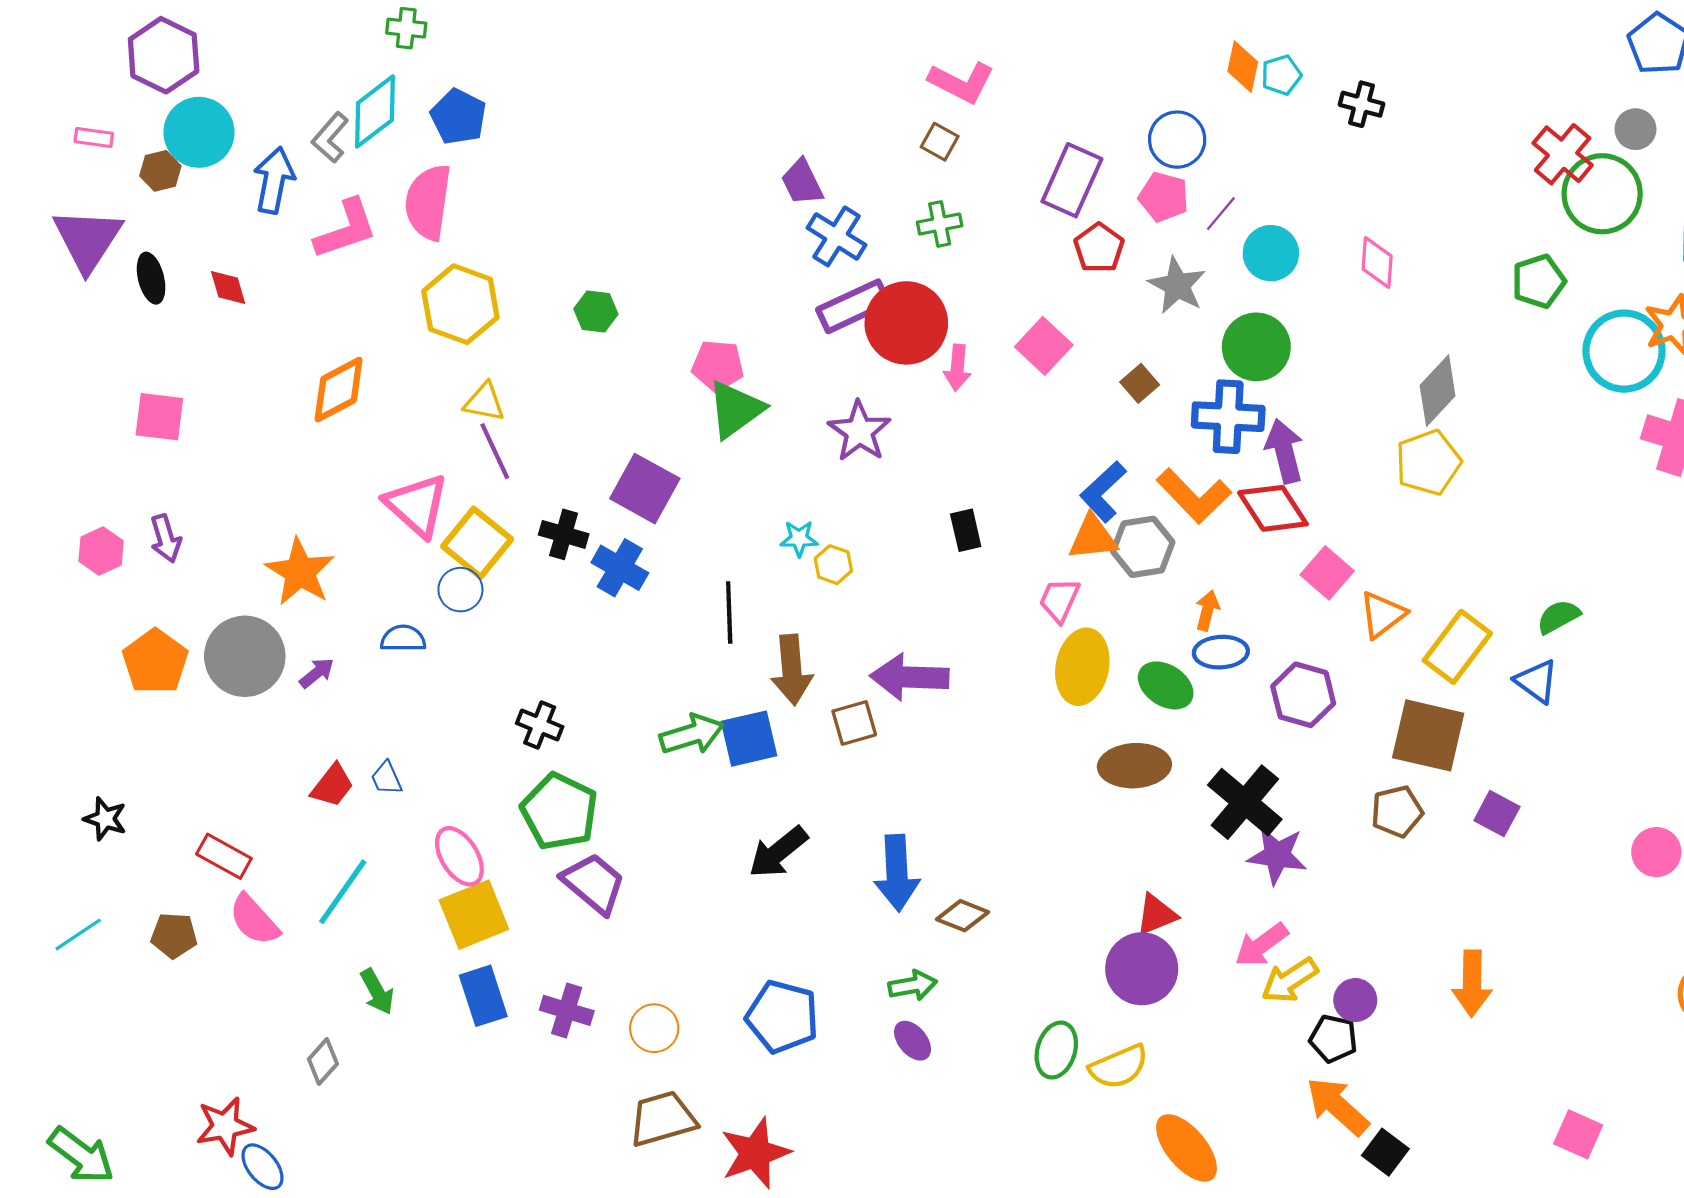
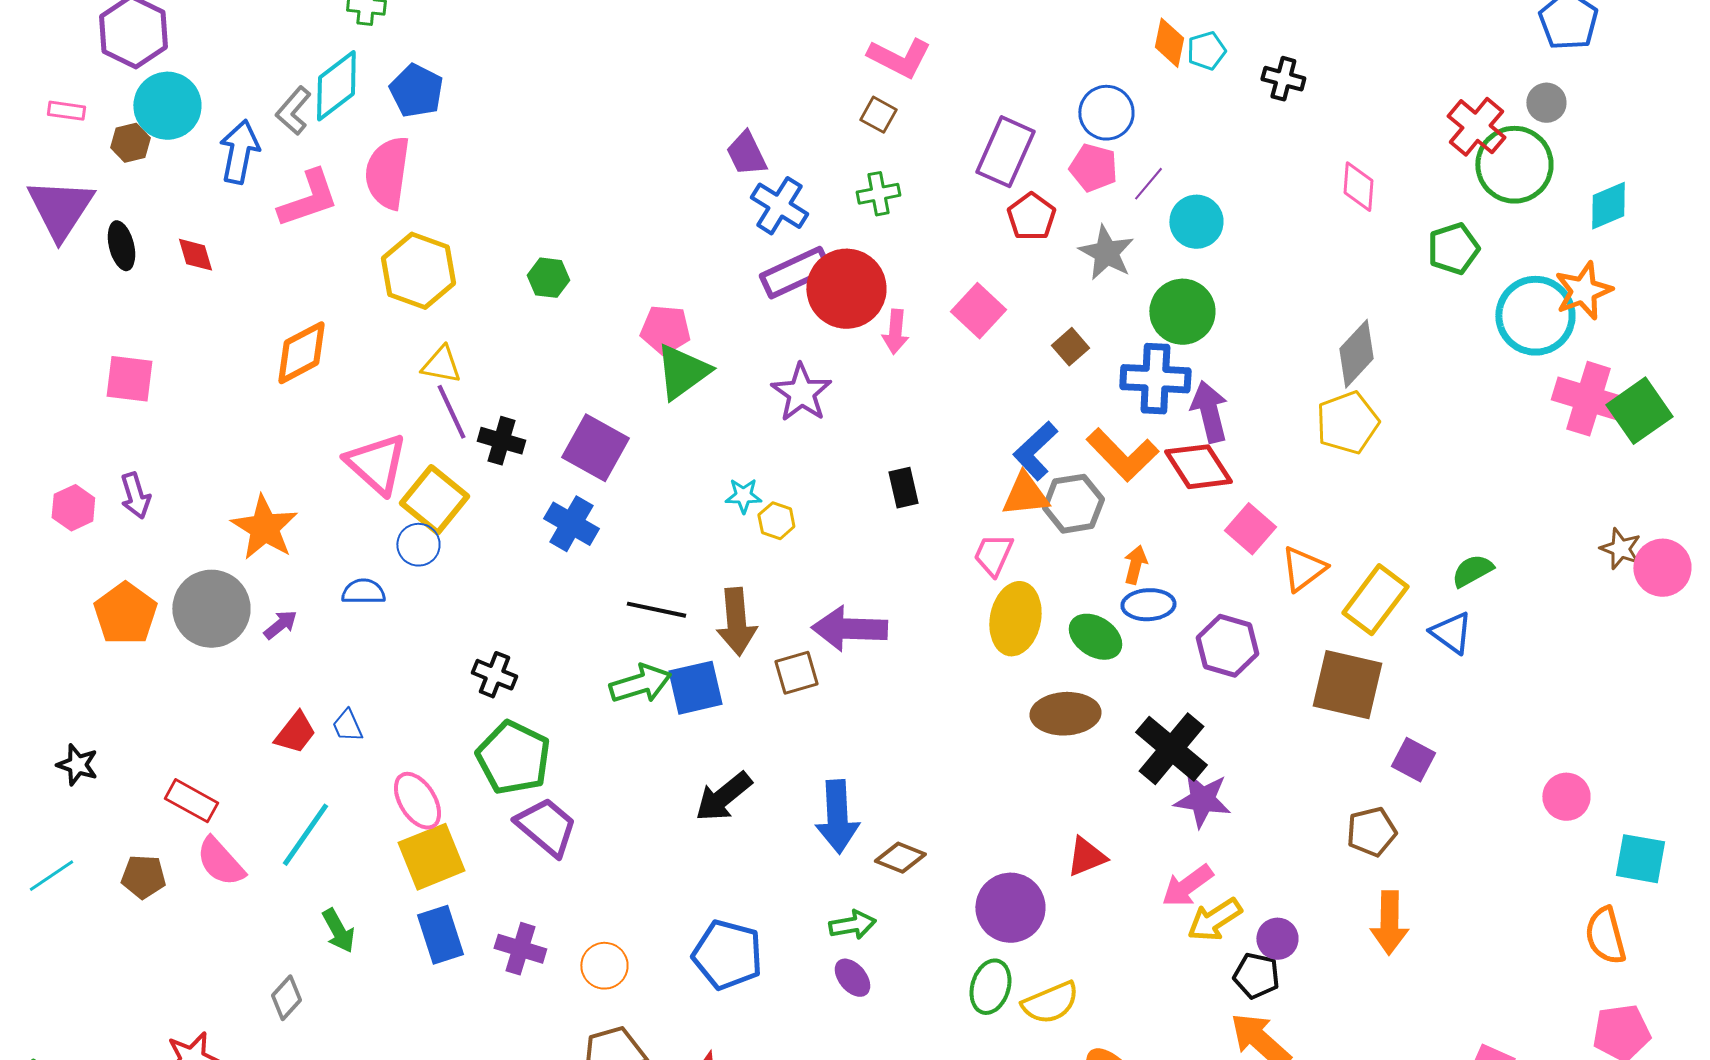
pink diamond: (1377, 263) -> (1358, 187), moved
black cross: (564, 534) -> (501, 441), moved
black line: (729, 613) -> (656, 610), moved, turned -76
brown pentagon: (1397, 811) -> (1371, 832), moved
purple circle: (1142, 969) -> (1010, 908), moved

